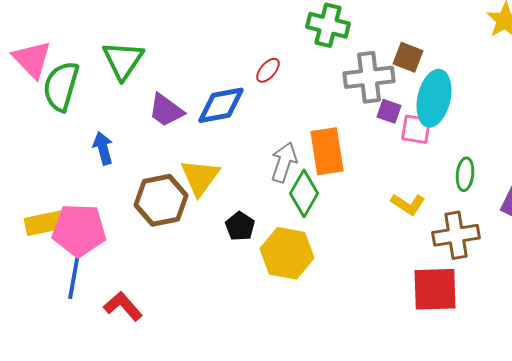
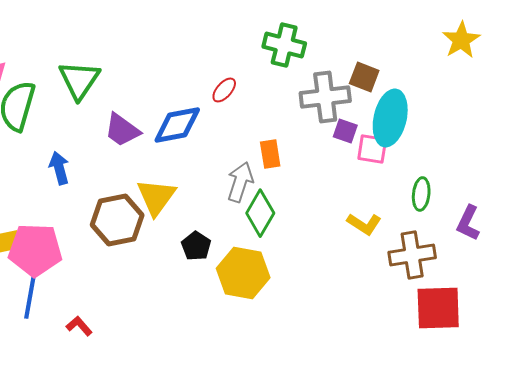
orange rectangle: (327, 151) -> (270, 154), moved, size x0.6
red square: (435, 289) -> (438, 308), moved
red L-shape: (123, 306) -> (79, 326), size x0.7

